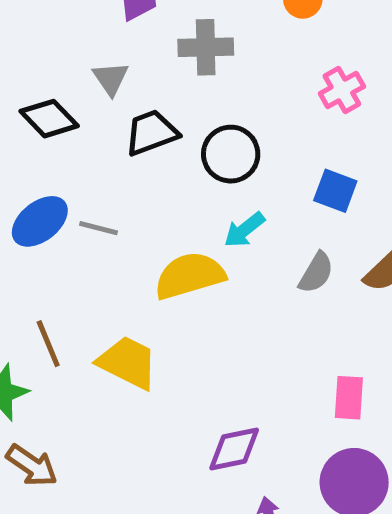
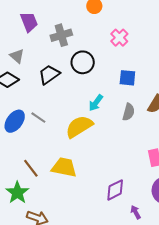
gray triangle: (111, 79) -> (17, 56), moved
black circle: (231, 154) -> (83, 62), moved
gray line: (98, 228) -> (38, 118), turned 35

